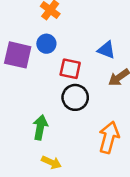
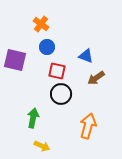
blue circle: (46, 44) -> (47, 47), moved

